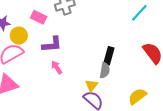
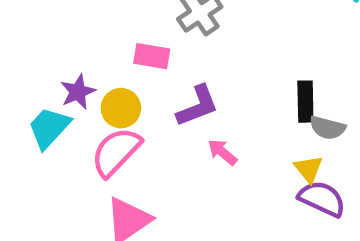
black rectangle: (109, 56) -> (305, 102), moved
gray semicircle: (105, 70) -> (327, 128), turned 112

